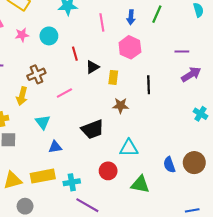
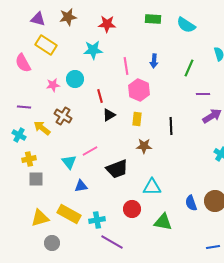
green line: (157, 14) -> (189, 68), moved
pink star: (22, 35) -> (53, 85), moved
pink hexagon: (130, 47) -> (139, 90), moved
black triangle: (93, 67) -> (109, 115), moved
brown cross: (36, 74) -> (63, 116), turned -36
pink line: (64, 93) -> (90, 151), moved
yellow arrow: (22, 96) -> (42, 128), moved, turned 114
yellow rectangle: (43, 176) -> (69, 214), turned 40

